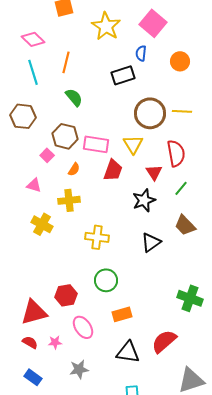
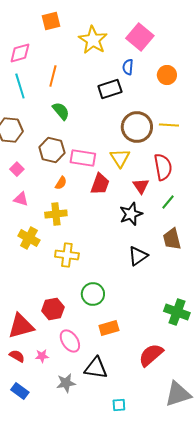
pink diamond: (33, 39) -> (20, 53), turned -60
pink square: (47, 155) -> (17, 169), moved
brown trapezoid: (185, 225) -> (172, 239), turned 30
yellow cross: (97, 237) -> (67, 255), moved
black triangle: (128, 352) -> (96, 368), moved

